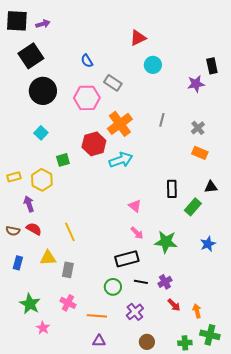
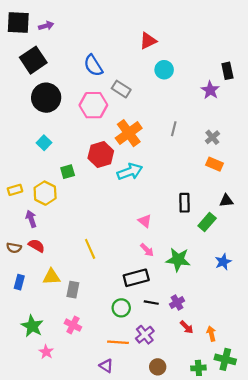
blue semicircle: (87, 61) -> (93, 65), size x1.5
purple star: (196, 84) -> (210, 90), turned -30
yellow line: (70, 232) -> (90, 249), moved
orange line: (97, 316) -> (118, 342), moved
purple triangle: (99, 341) -> (106, 366), turned 32

